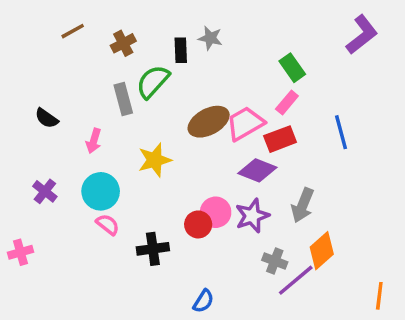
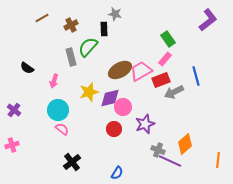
gray star: (210, 38) -> (115, 14), moved
purple diamond: (257, 170) -> (110, 98), moved, turned -35
purple cross: (45, 191) -> (14, 110), moved
gray arrow: (303, 205) -> (174, 92), moved, turned 42
pink circle: (216, 212) -> (123, 107), moved
black cross: (153, 249) -> (72, 162), moved, turned -30
purple line: (296, 280) -> (170, 161), turned 65
orange line: (379, 296) -> (218, 160), moved

